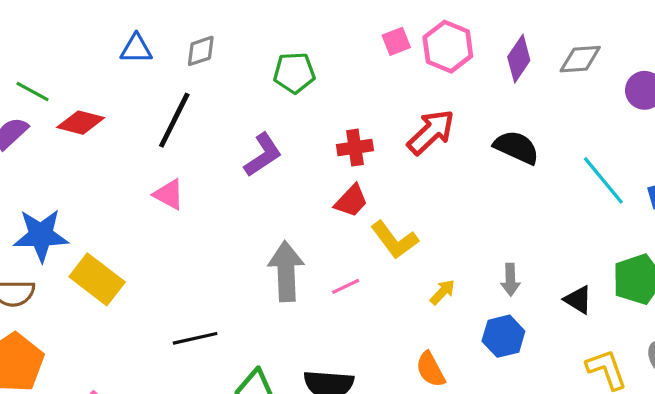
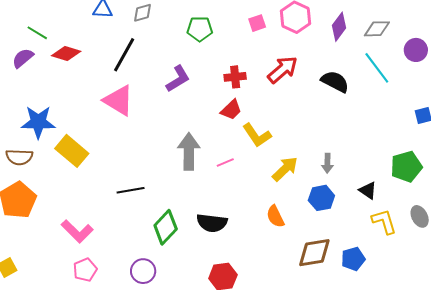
pink square: (396, 41) -> (257, 23), moved
cyan line: (603, 180) -> (377, 68), moved
pink triangle: (169, 194) -> (119, 100), size x1.6
yellow arrow: (442, 292) -> (285, 169), size x1.6
black triangle: (578, 300) -> (368, 191), moved

